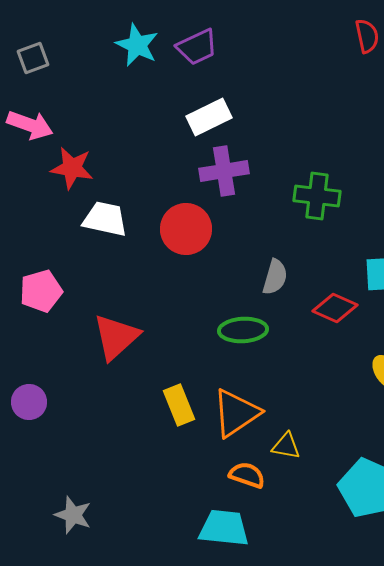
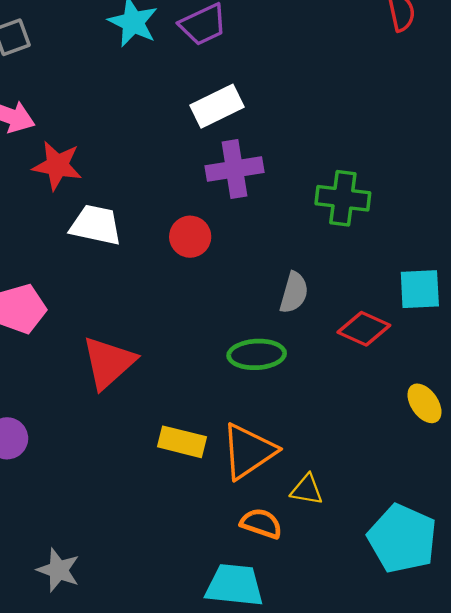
red circle: (186, 229) -> (190, 237), size x0.7
yellow rectangle: (179, 405) -> (182, 442), turned -54

